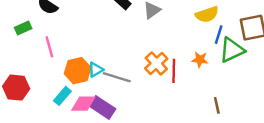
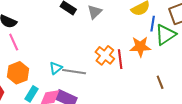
pink line: (49, 47) -> (14, 42), moved
orange star: (200, 60) -> (140, 47), size x1.5
orange hexagon: (78, 71) -> (18, 73), moved

